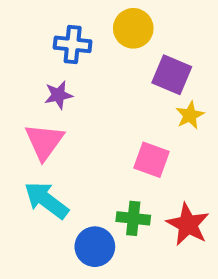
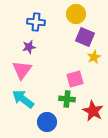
yellow circle: (133, 28) -> (76, 14), moved
pink square: (151, 160) -> (75, 79), turned -36
green cross: (133, 218) -> (67, 99), moved

